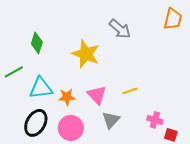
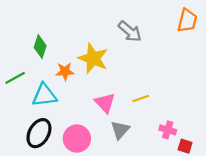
orange star: (67, 97) -> (65, 71), moved

